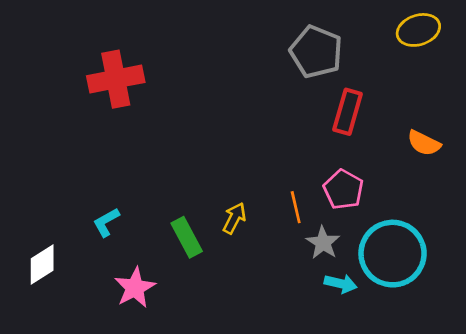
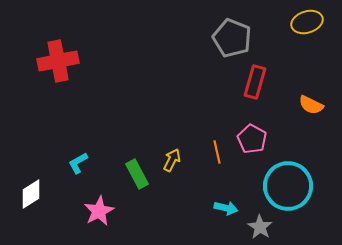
red cross: (116, 79) -> (58, 61), moved
gray star: (323, 243) -> (260, 227), moved
cyan arrow: (341, 284) -> (226, 208), moved

